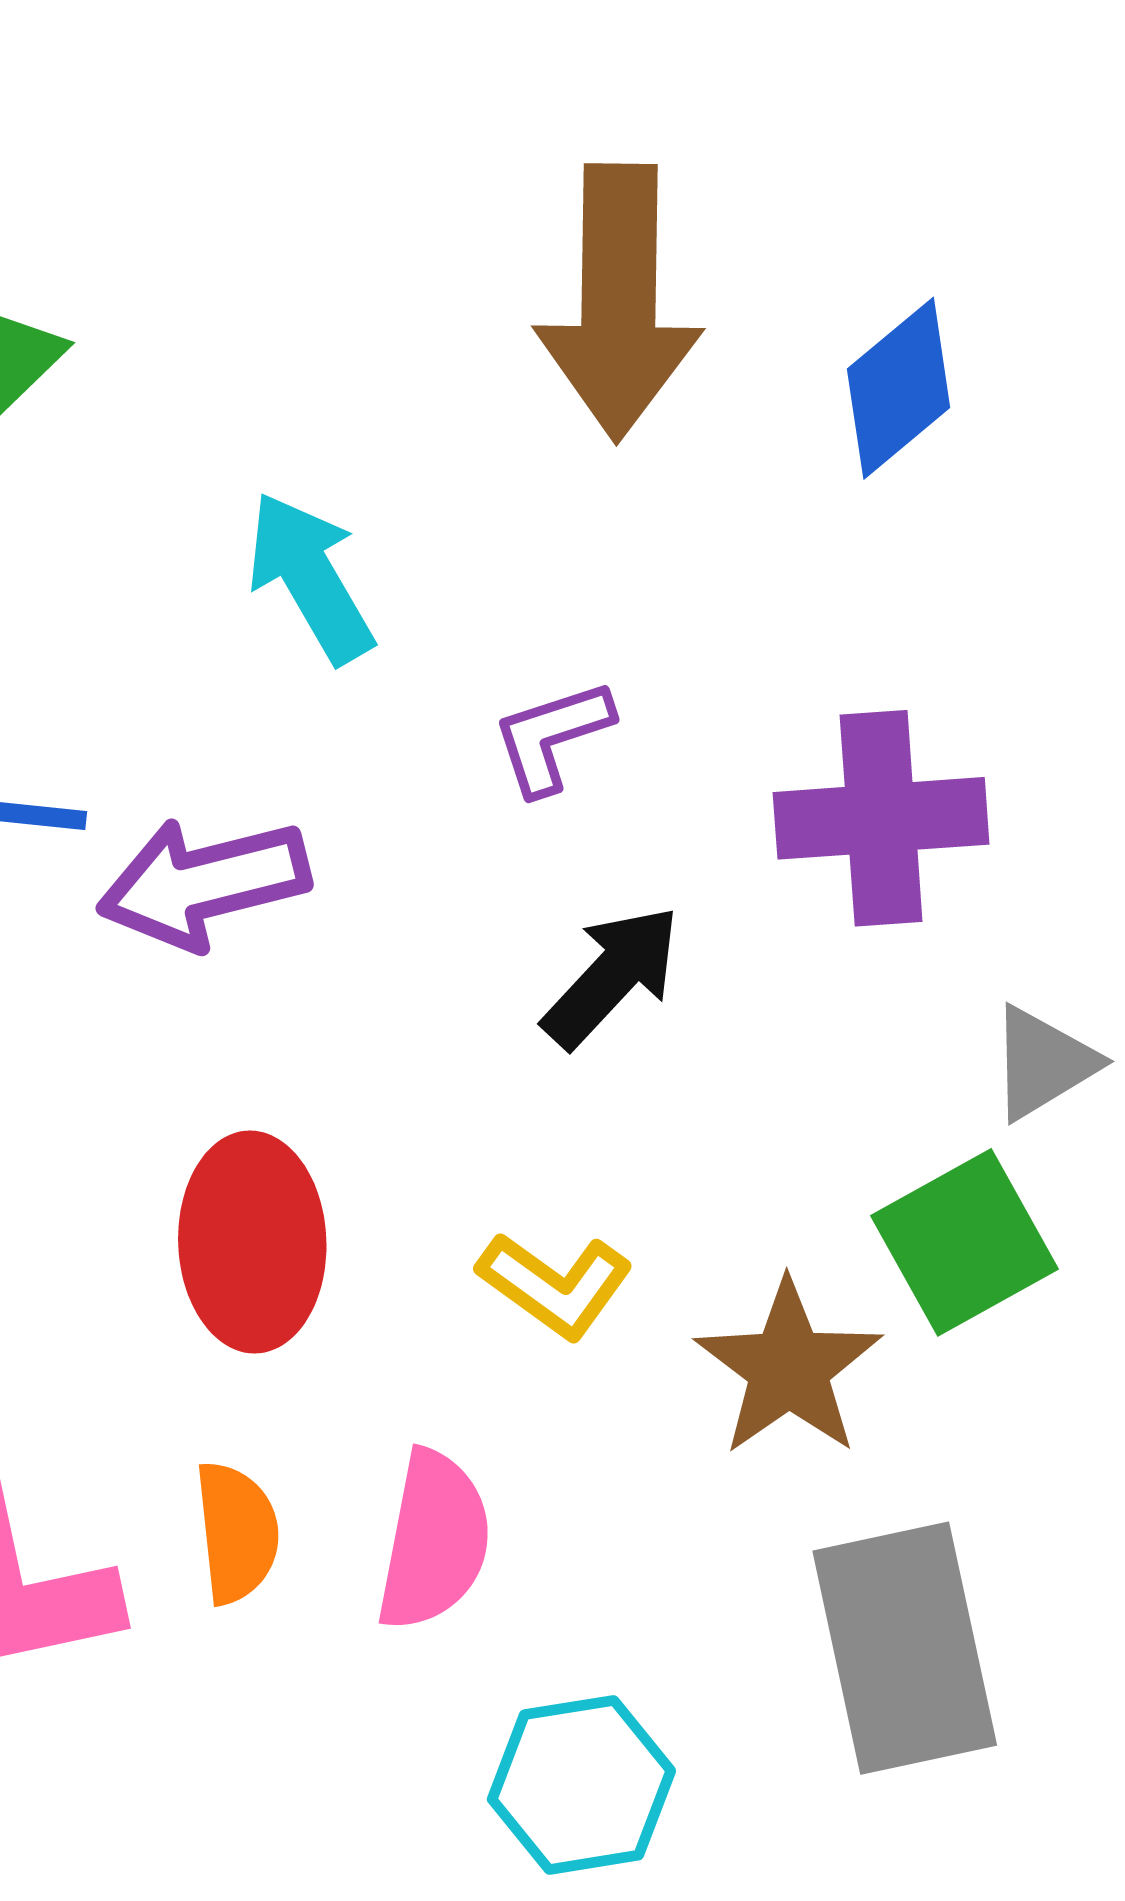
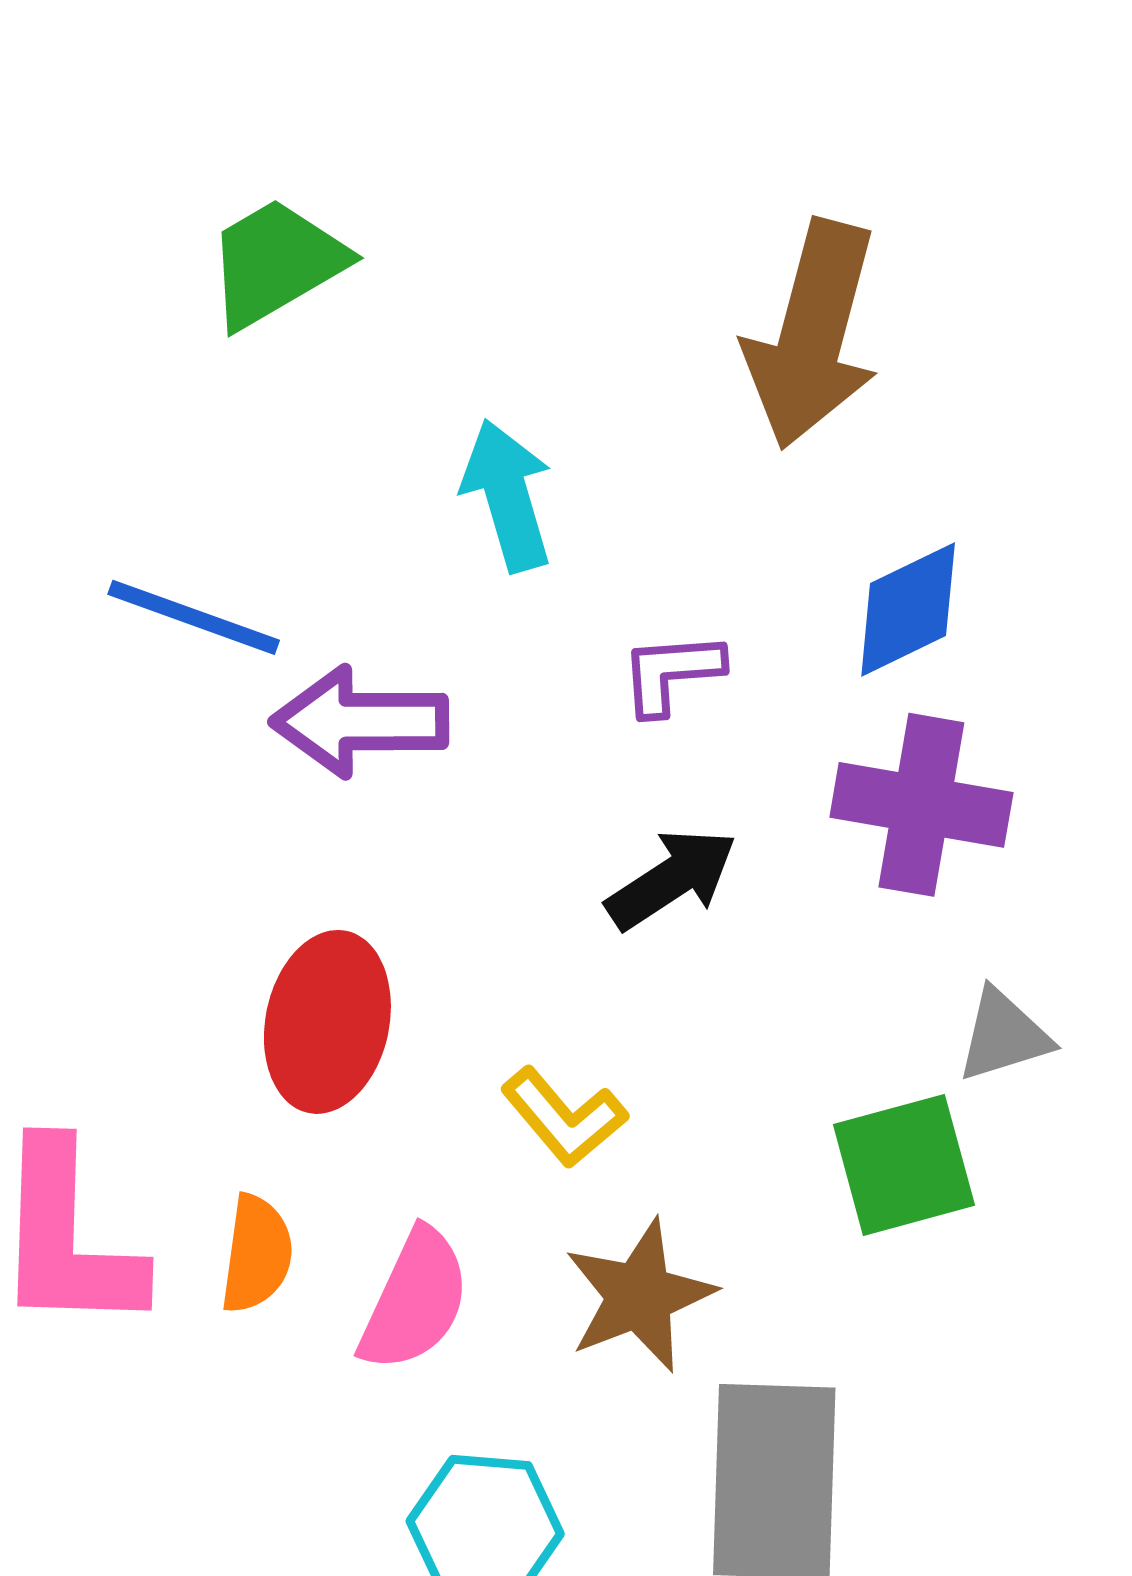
blue diamond: (899, 388) -> (908, 609), moved
brown star: (789, 1368) -> (639, 1296), moved

